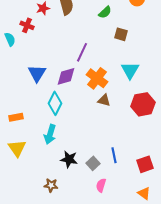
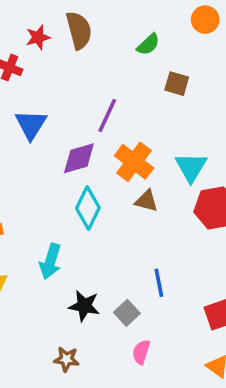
cyan triangle: (130, 70) -> (191, 167), moved
blue triangle: (37, 73) -> (31, 124), moved
cyan diamond: (55, 103) -> (88, 208), moved
blue line: (114, 155) -> (159, 283), moved
brown star: (51, 185) -> (66, 359), moved

